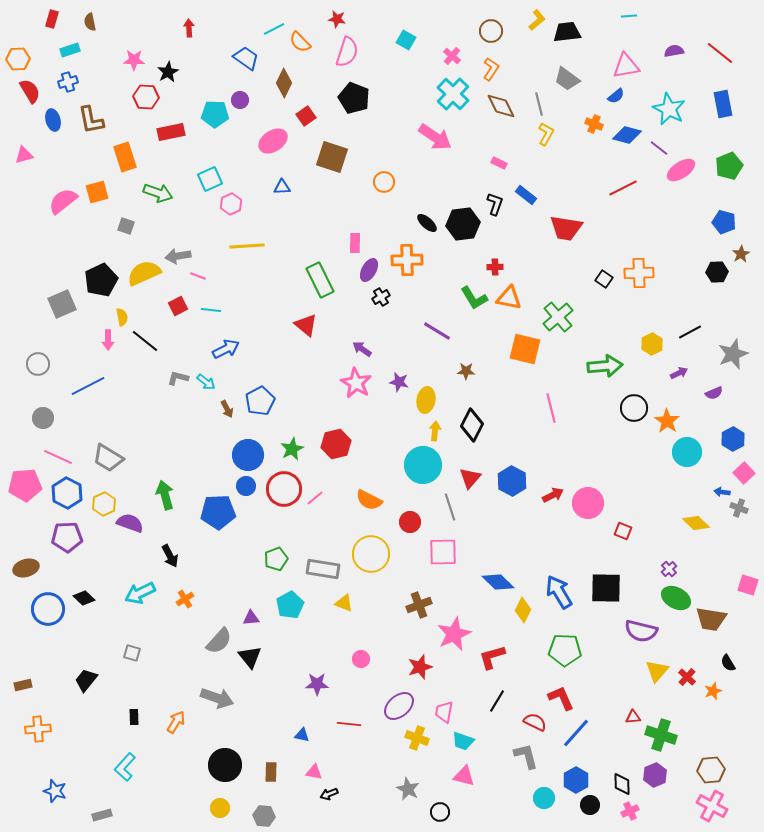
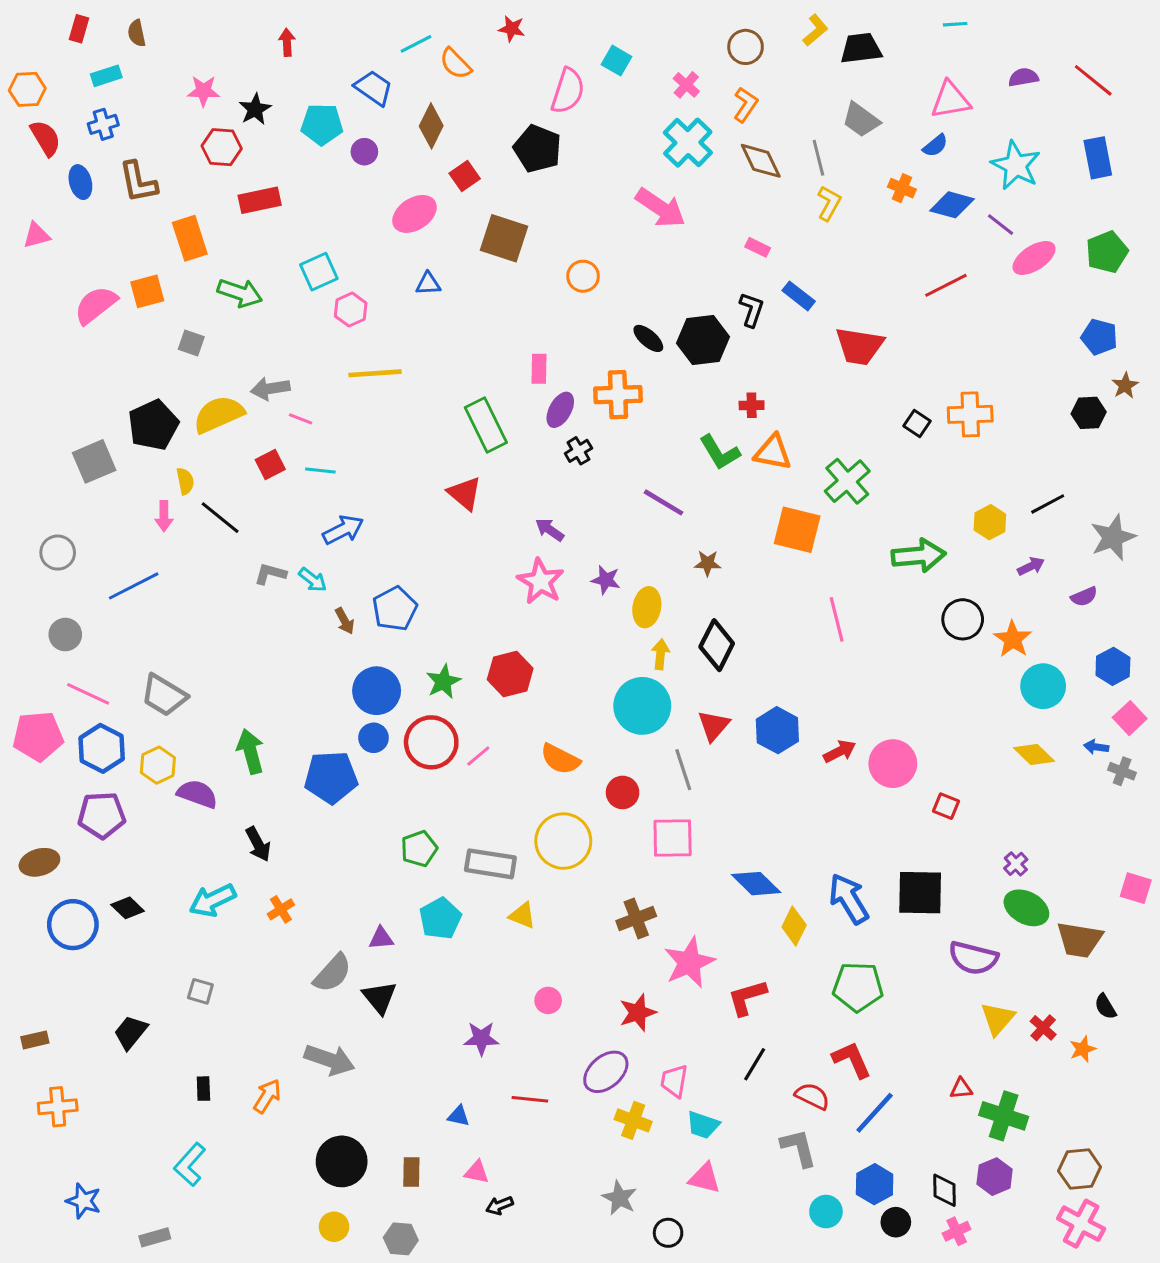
pink semicircle: (347, 52) -> (568, 91), moved
cyan pentagon: (215, 114) -> (322, 124), moved
yellow diamond: (696, 523) -> (1034, 754), moved

